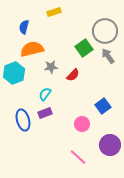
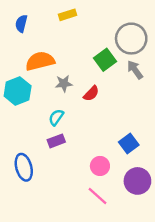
blue semicircle: (24, 27) -> (21, 24), moved
blue square: (103, 106) -> (129, 143), moved
blue ellipse: (23, 120) -> (24, 167), moved
pink circle: (82, 124) -> (100, 166), moved

